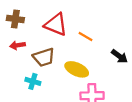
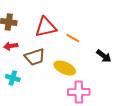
red triangle: (56, 24) -> (46, 27), turned -35
cyan cross: (33, 81) -> (13, 78), moved

